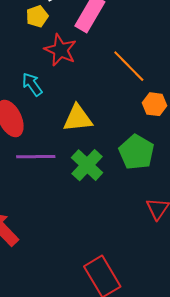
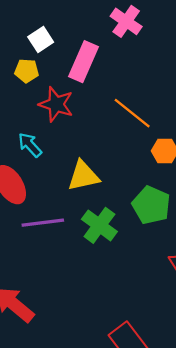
yellow pentagon: (37, 16) -> (27, 71), turned 30

